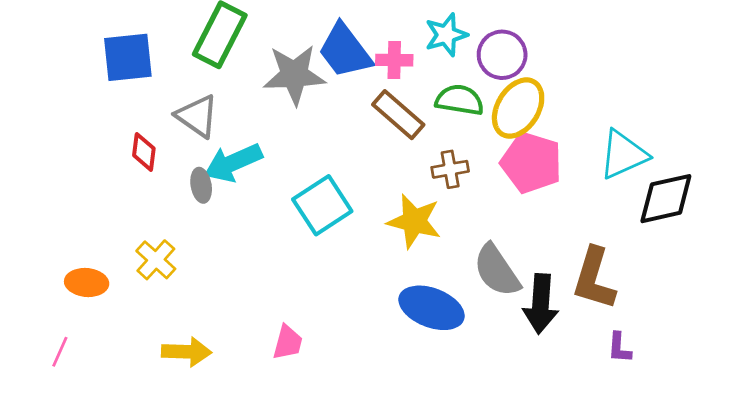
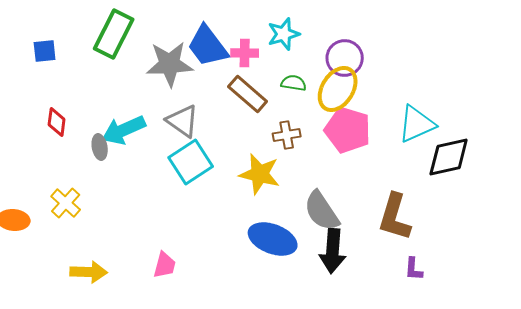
purple circle: (502, 55) -> (345, 58), moved
blue square: (128, 57) -> (45, 51), size x0.6
green semicircle: (459, 100) -> (294, 83), size x0.7
gray triangle: (197, 116) -> (183, 121), moved
black arrow: (541, 304) -> (333, 251), moved

